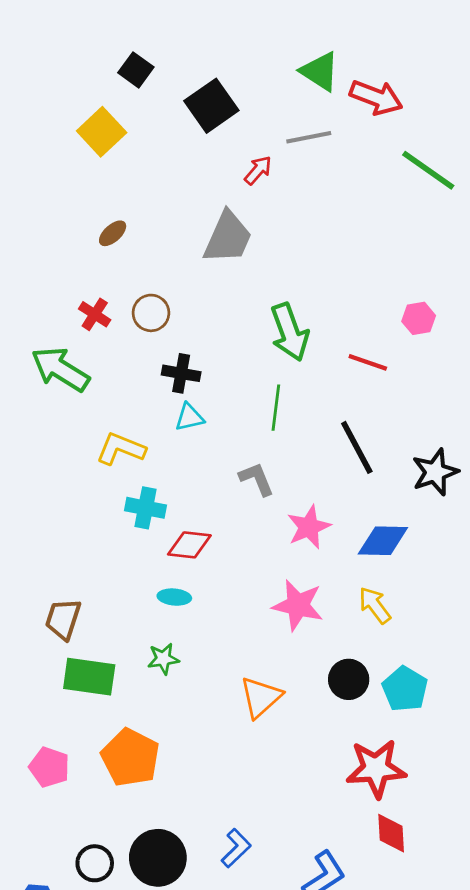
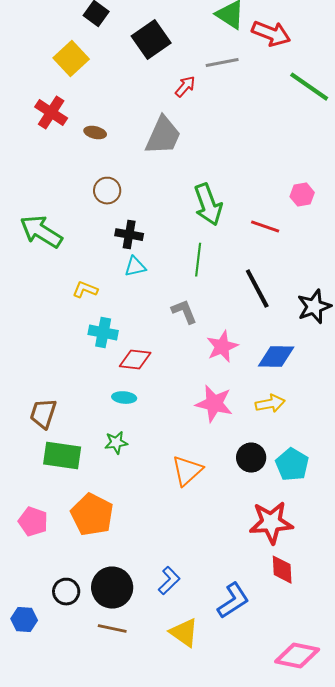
brown ellipse: (113, 233) -> (95, 133), moved, turned 55
red cross: (95, 314) -> (51, 113), moved, size x1.4
yellow L-shape: (121, 449) -> (85, 290), size x0.7
yellow arrow: (375, 605) -> (270, 404), turned 116

